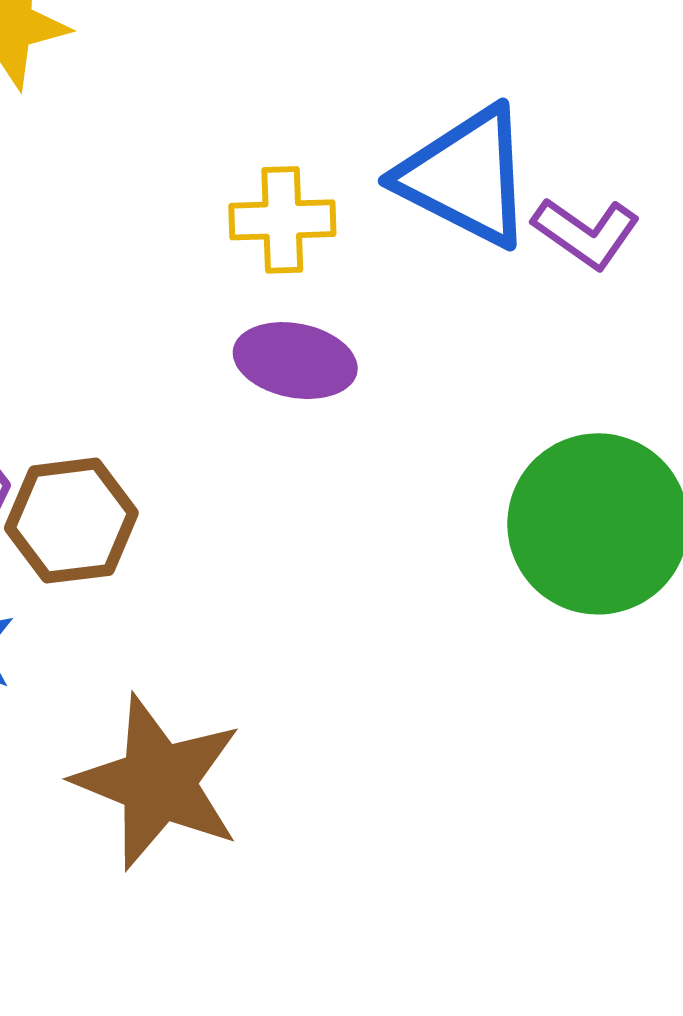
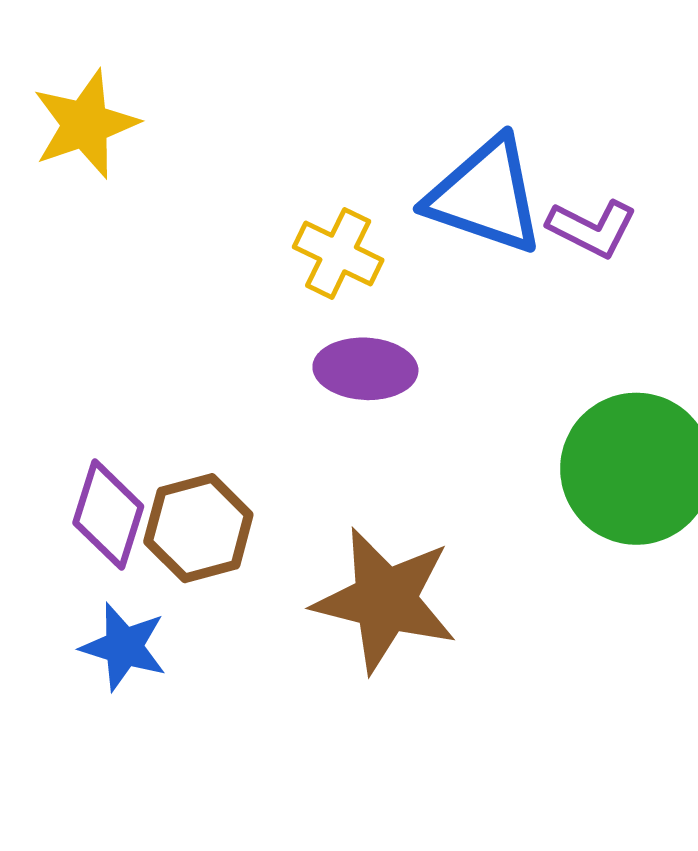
yellow cross: (282, 220) -> (338, 253), turned 36
brown star: (158, 782) -> (385, 600), moved

